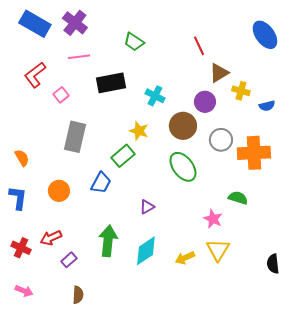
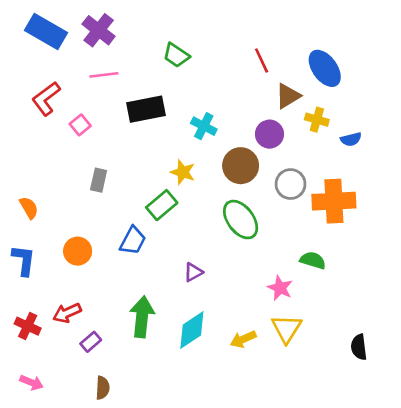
blue ellipse: (265, 35) -> (325, 68), moved
gray rectangle: (75, 137) -> (99, 180), size x0.6

